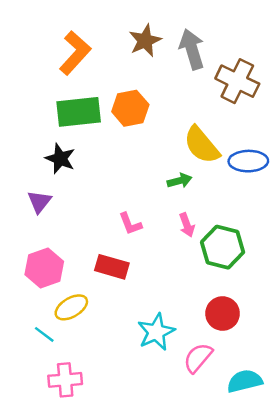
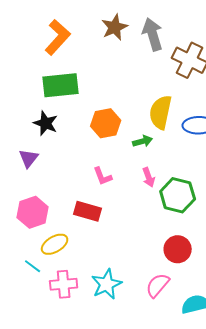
orange hexagon: (130, 108) -> (106, 123), moved
yellow semicircle: (202, 145) -> (161, 112), turned 52
cyan star: (156, 332) -> (107, 284), moved
pink cross: (65, 380) -> (64, 284), moved

